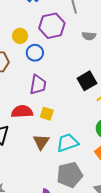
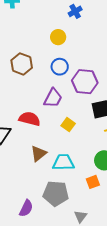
purple hexagon: (52, 26) -> (85, 82), moved
yellow circle: (20, 36) -> (58, 37), moved
yellow square: (47, 114) -> (68, 125), moved

